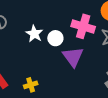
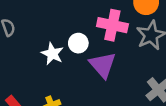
white star: (34, 34) -> (52, 54), moved

